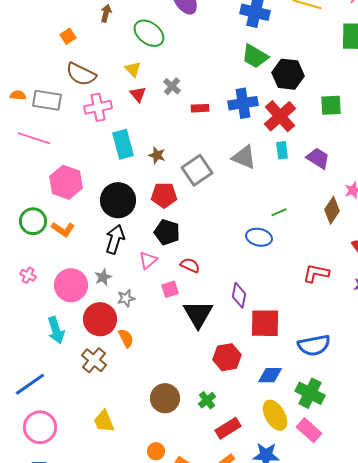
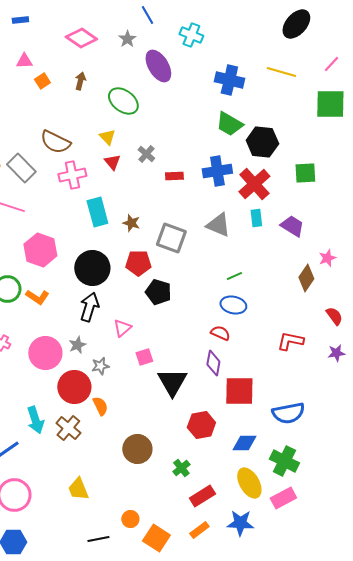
orange square: (68, 36) -> (42, 81), moved
gray rectangle: (47, 100) -> (21, 168), turned 36
gray square: (197, 170) -> (171, 238), turned -36
green line: (279, 212) -> (234, 276), moved
black pentagon: (167, 232) -> (158, 292), moved
red semicircle: (190, 265) -> (220, 333), moved
cyan arrow: (56, 330) -> (35, 420), moved
brown circle: (165, 398) -> (137, 449), moved
pink rectangle: (309, 430) -> (283, 498), turned -70

